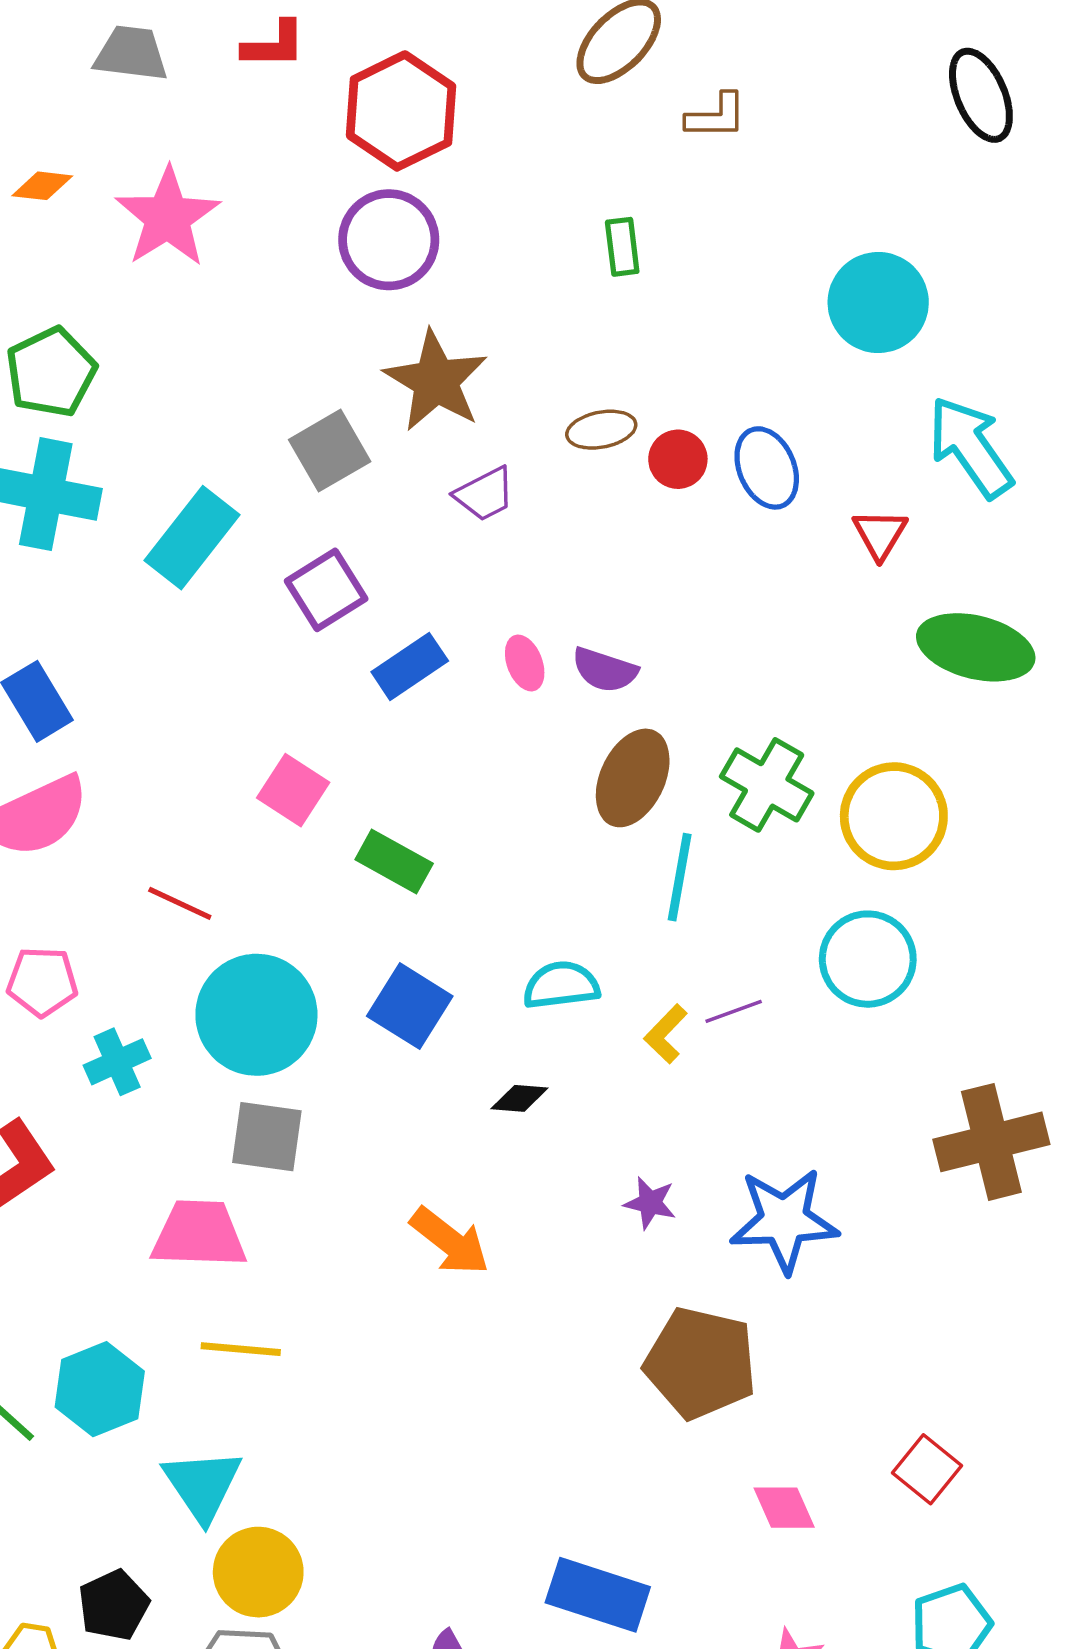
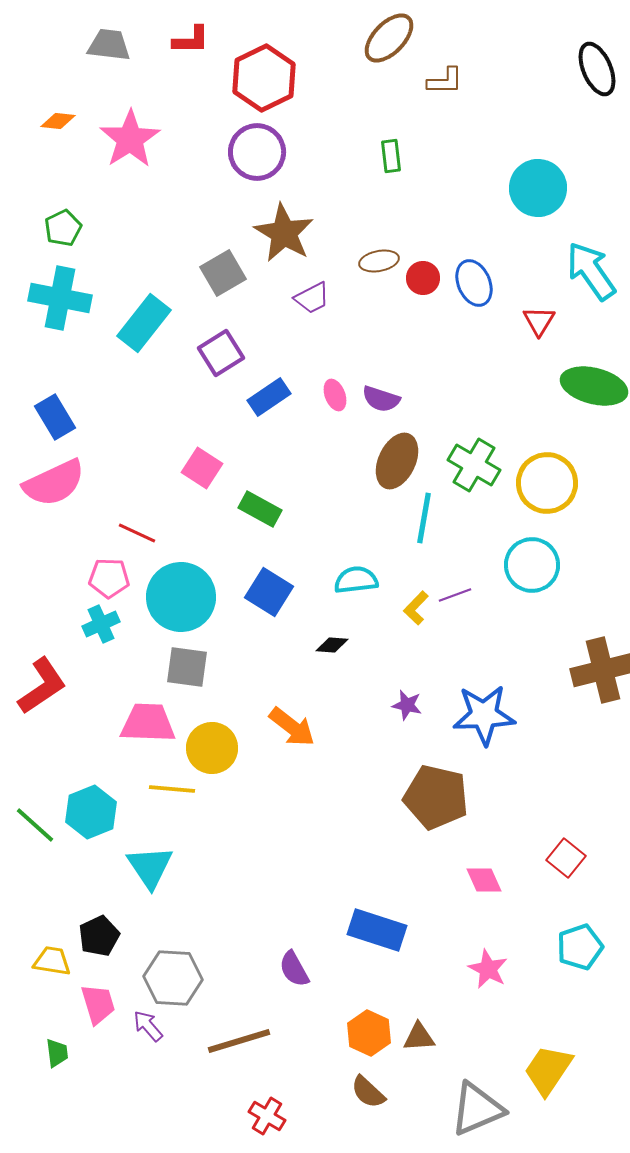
green pentagon: (51, 372) -> (63, 228), size x0.7
pink pentagon: (42, 982) -> (109, 578), moved
yellow circle: (258, 1572) -> (212, 748), moved

